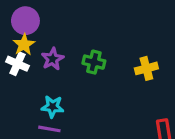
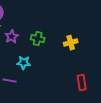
cyan star: (53, 107) -> (24, 63), moved

